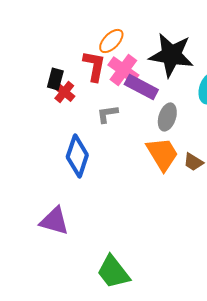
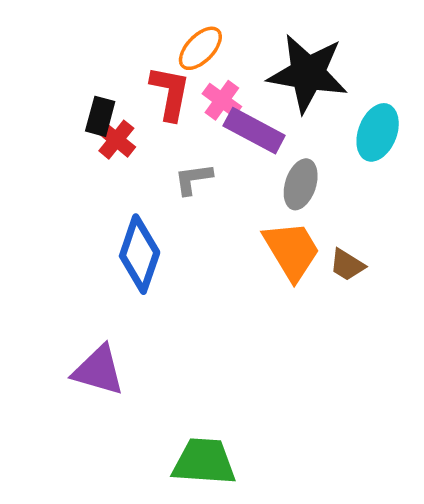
pink cross: (123, 70) -> (222, 100), size x0.7
green trapezoid: (113, 272) -> (204, 462), turned 132

